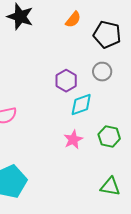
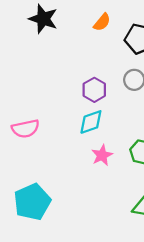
cyan diamond: (81, 105) -> (91, 122), moved

